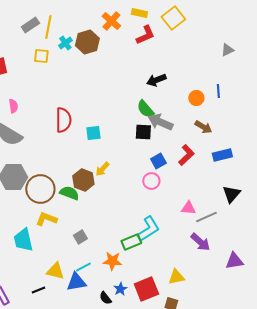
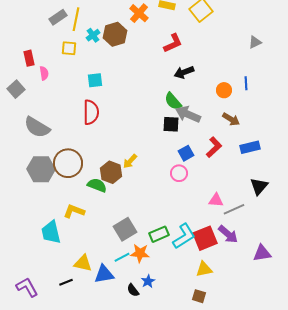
red L-shape: (145, 35) -> (173, 43), moved
pink semicircle: (13, 106) -> (44, 73), moved
cyan square: (93, 133) -> (95, 80), moved
brown circle: (40, 189) -> (68, 163), moved
cyan L-shape: (148, 229) -> (184, 236), moved
gray square: (80, 237) -> (125, 229), moved, size x1.6
cyan line: (83, 267) -> (122, 257), moved
red square: (146, 289) -> (205, 238), moved

